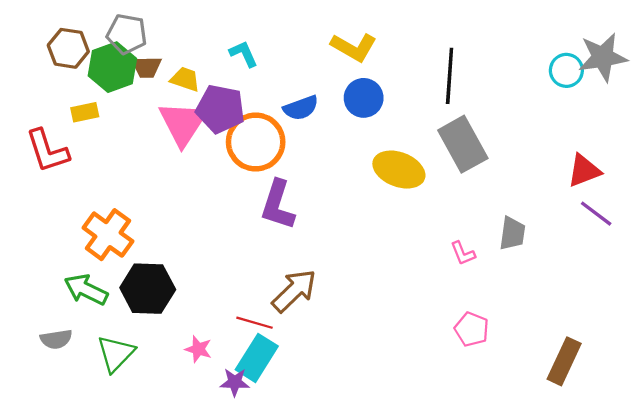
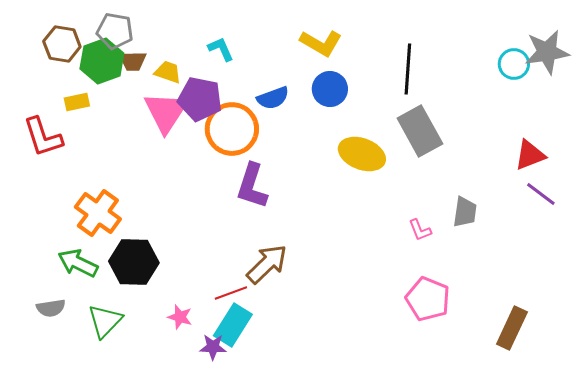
red line: (255, 323) -> (231, 293), turned -36
pink pentagon: (472, 329) -> (428, 299), size x1.4

